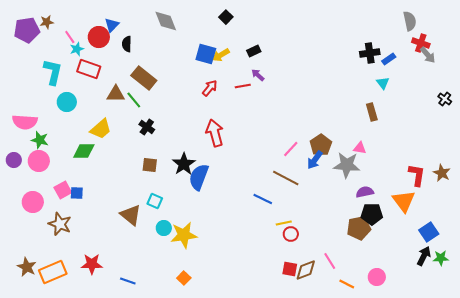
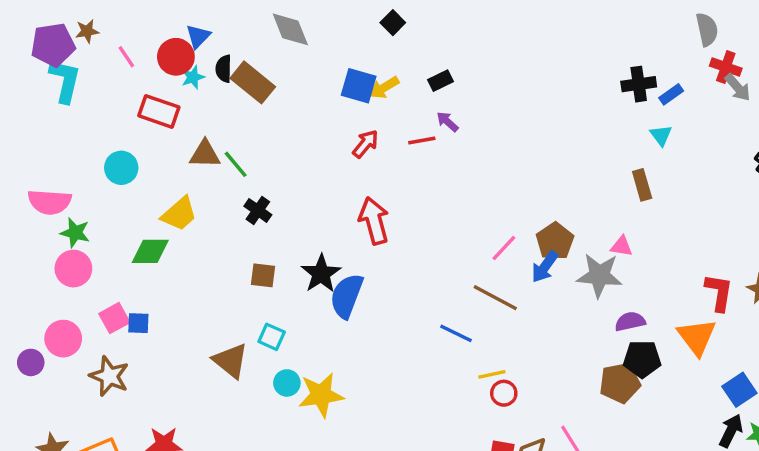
cyan star: (77, 49) -> (193, 77), moved
cyan L-shape: (53, 72) -> (65, 81), moved
brown rectangle: (144, 78) -> (253, 82), moved
purple circle: (14, 160) -> (31, 362), moved

